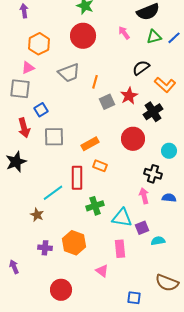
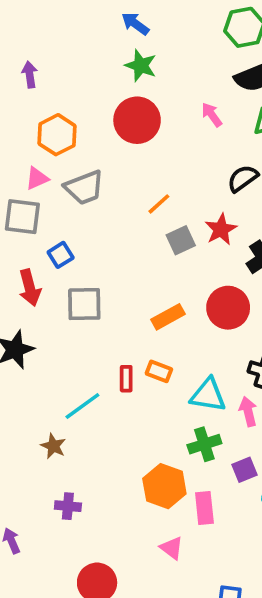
gray trapezoid: (69, 73) -> (84, 188), moved
orange line: (95, 82) -> (159, 204), turned 32
orange rectangle: (90, 144) -> (168, 317), moved
orange rectangle: (100, 166) -> (159, 371), moved
red rectangle: (77, 178) -> (126, 379), size x0.6
green cross: (95, 206) -> (204, 444), moved
cyan triangle: (122, 218) -> (208, 395), moved
orange hexagon: (74, 243) -> (164, 486), moved

